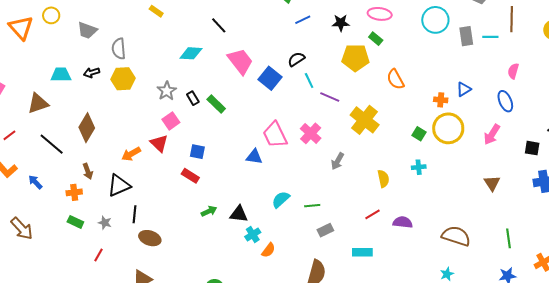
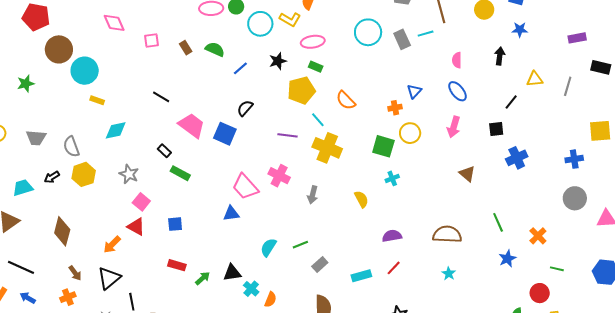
cyan diamond: (191, 53) -> (116, 130), moved
cyan line: (309, 81) -> (318, 120), moved
black rectangle: (193, 98) -> (164, 151), moved
yellow circle: (448, 128) -> (410, 133), size x0.7
green square: (419, 134) -> (383, 146), size x1.6
black line: (52, 144) -> (21, 267), moved
red rectangle: (190, 176) -> (177, 265), moved
red line: (373, 214) -> (394, 268), moved

